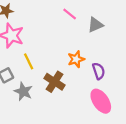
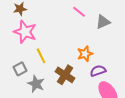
purple semicircle: (99, 71) -> (98, 71), moved, turned -91

